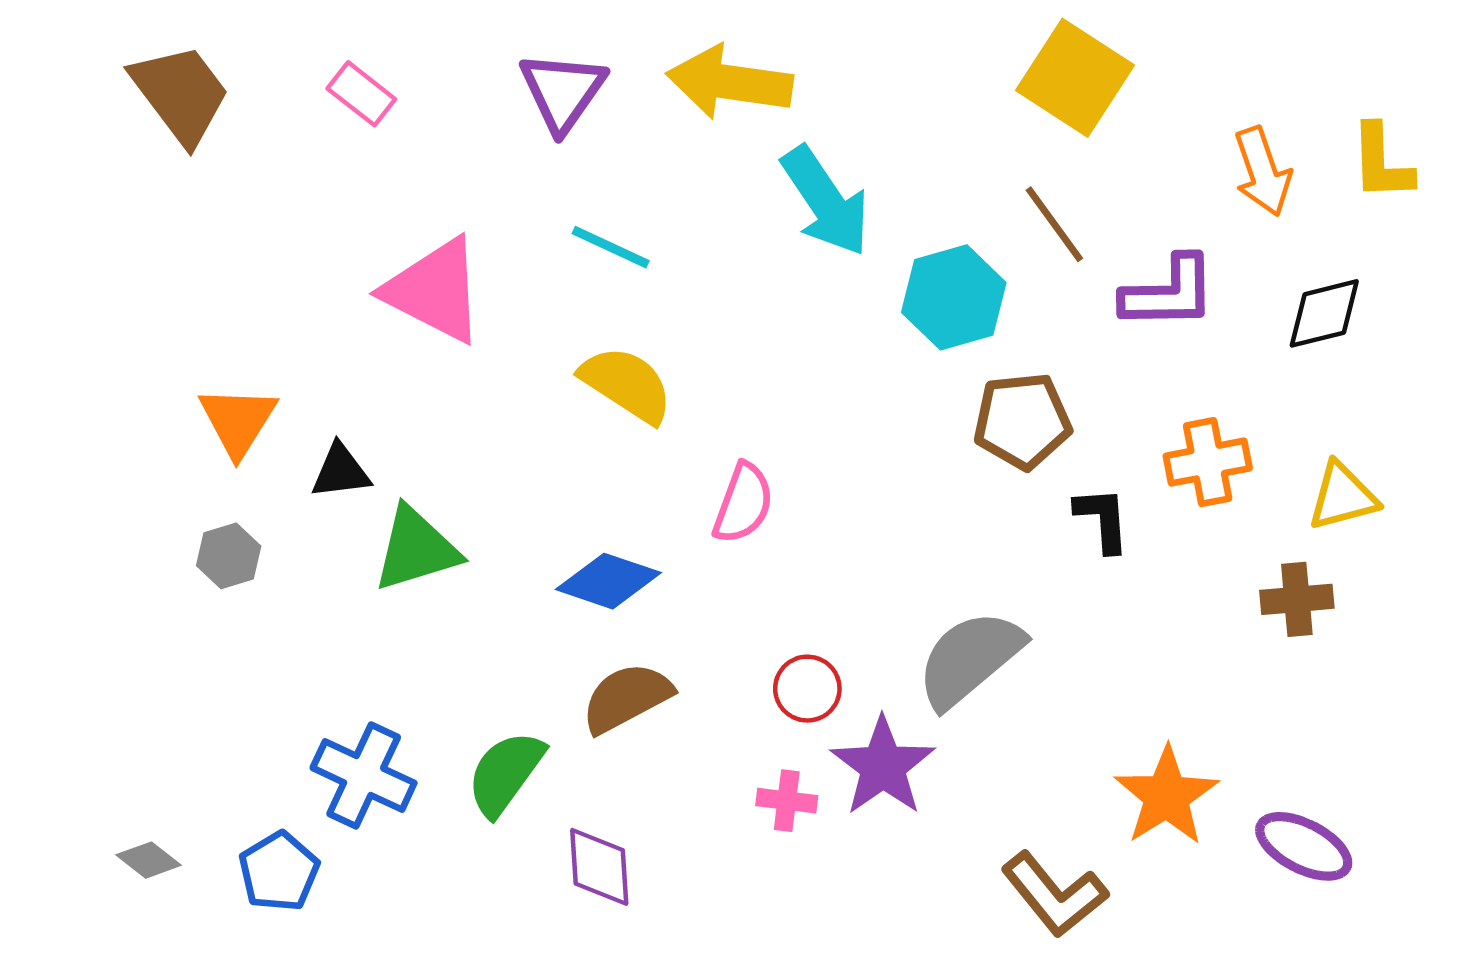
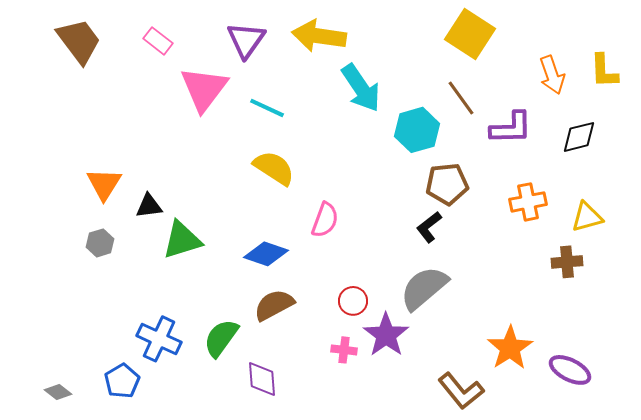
pink triangle: (434, 291) -> (204, 89), moved, turned 40
black L-shape: (1102, 519) -> (429, 227), moved, turned -124
gray diamond: (149, 860) -> (58, 392), moved

